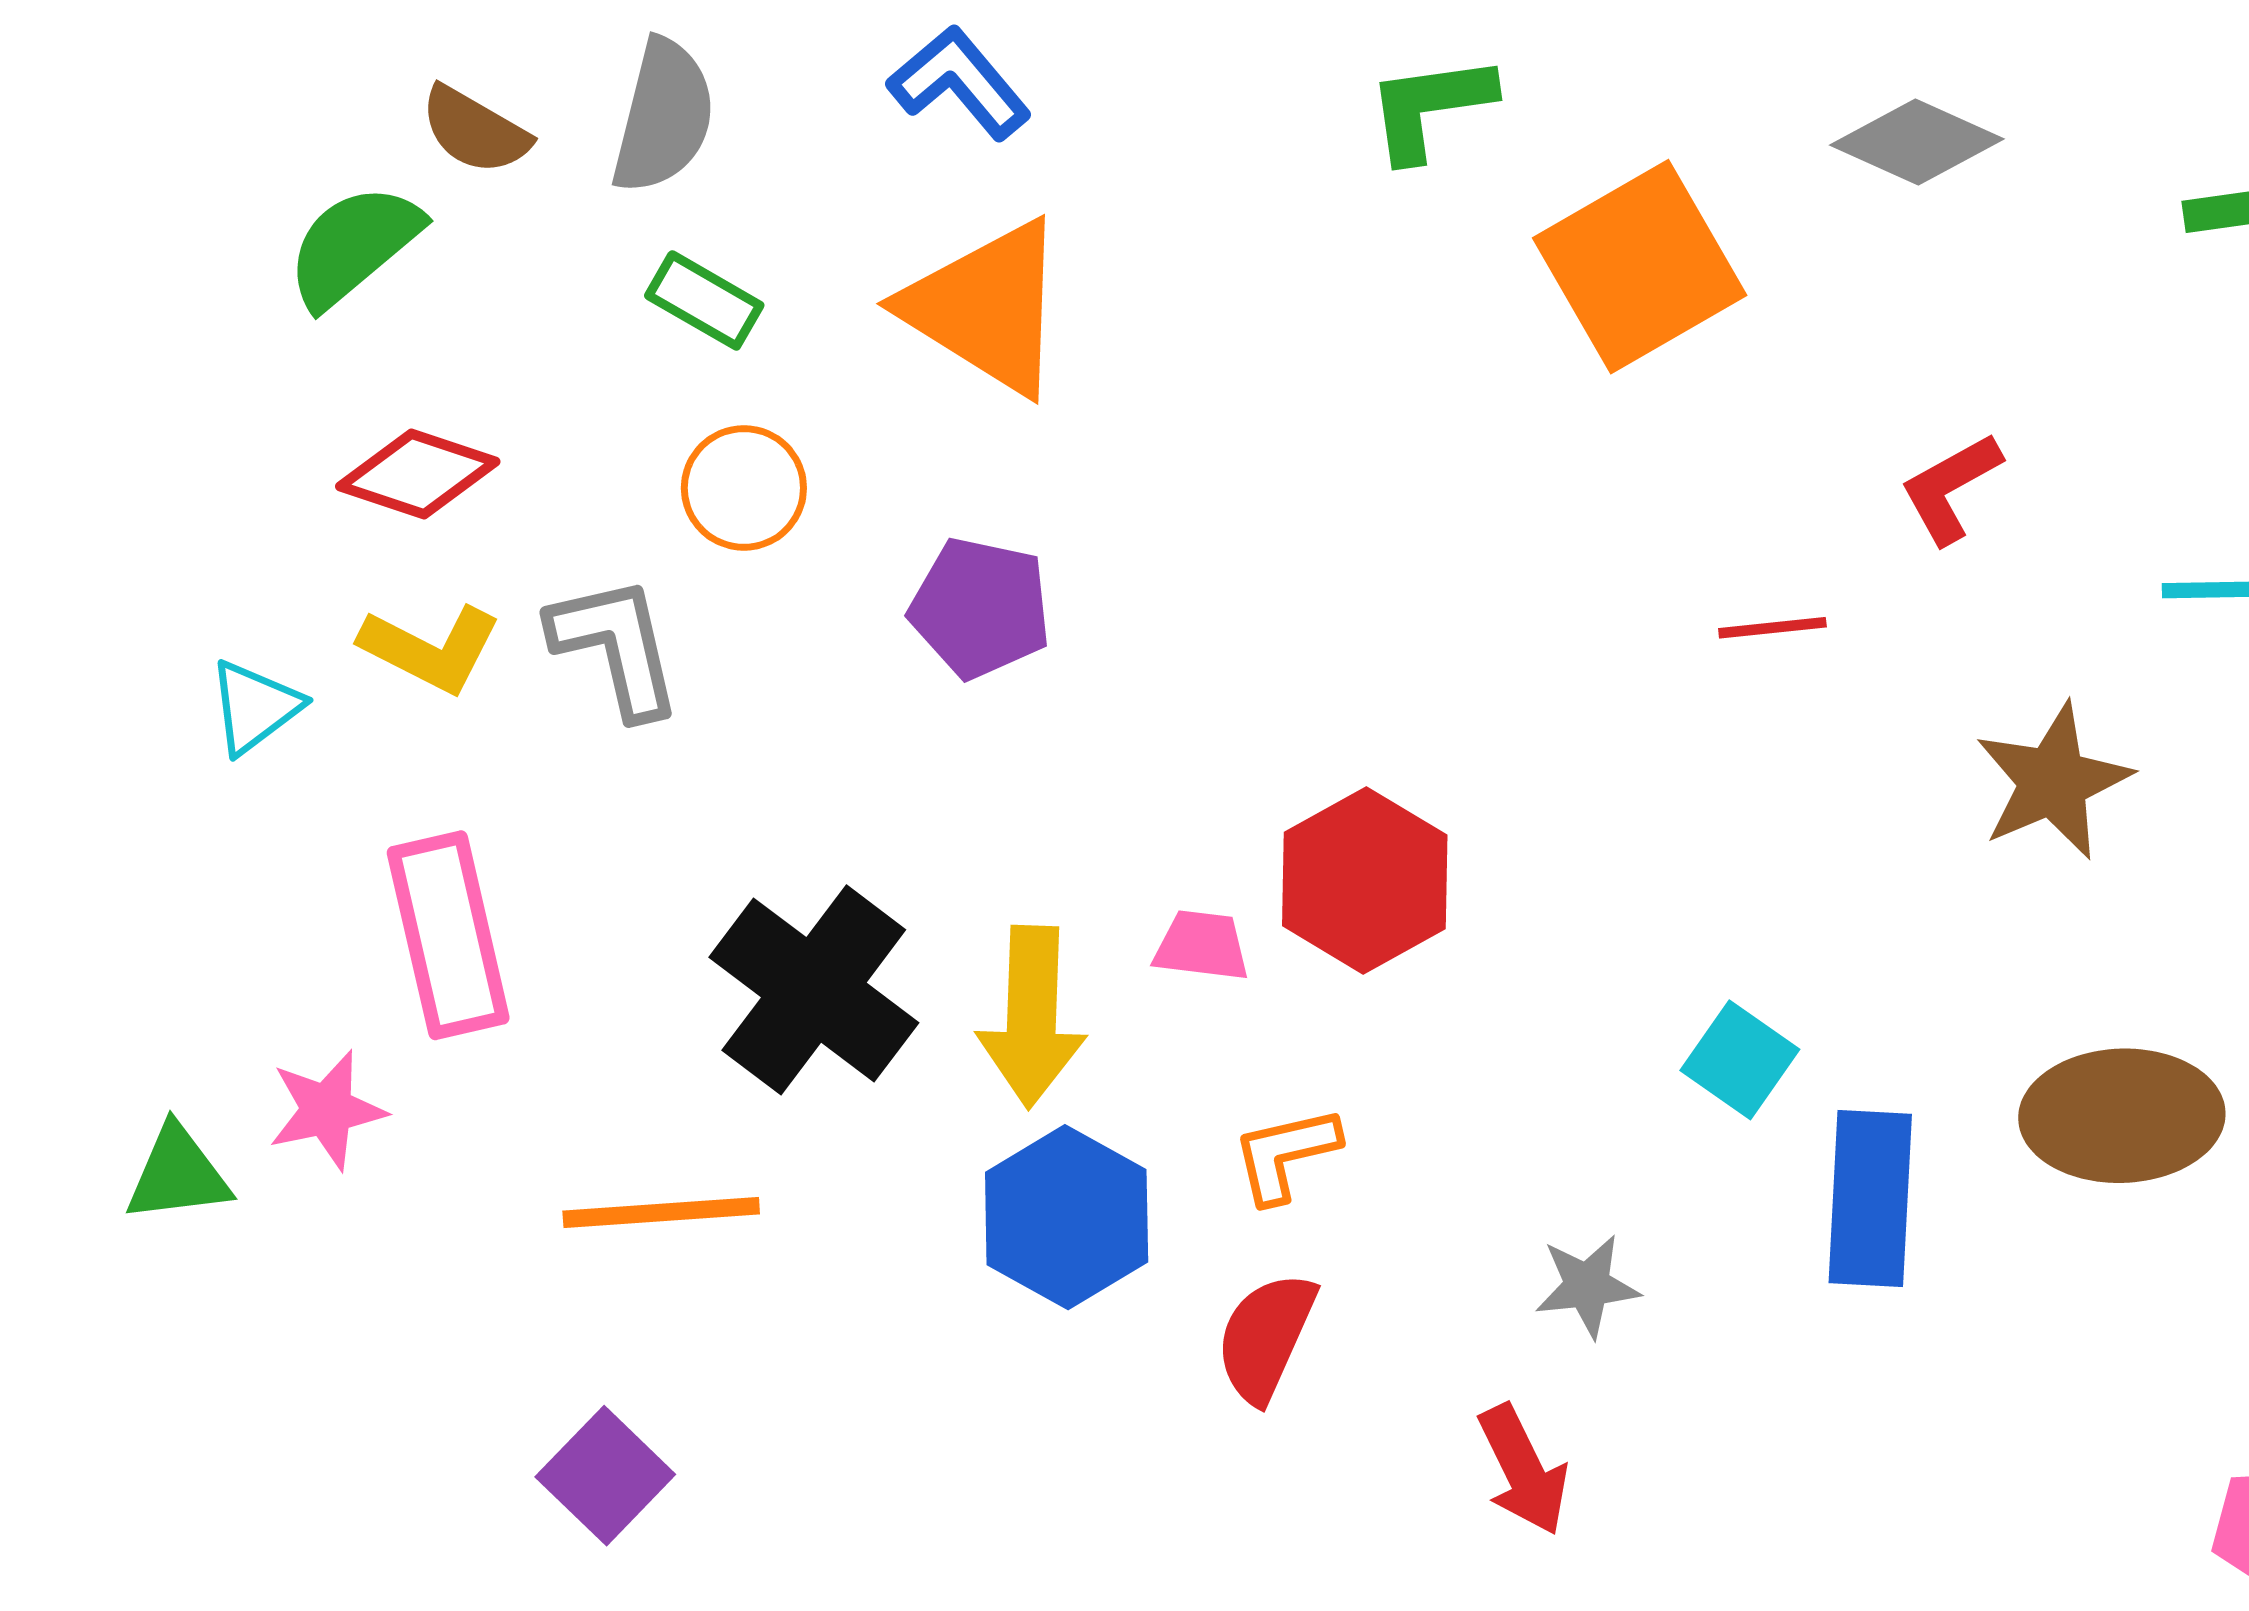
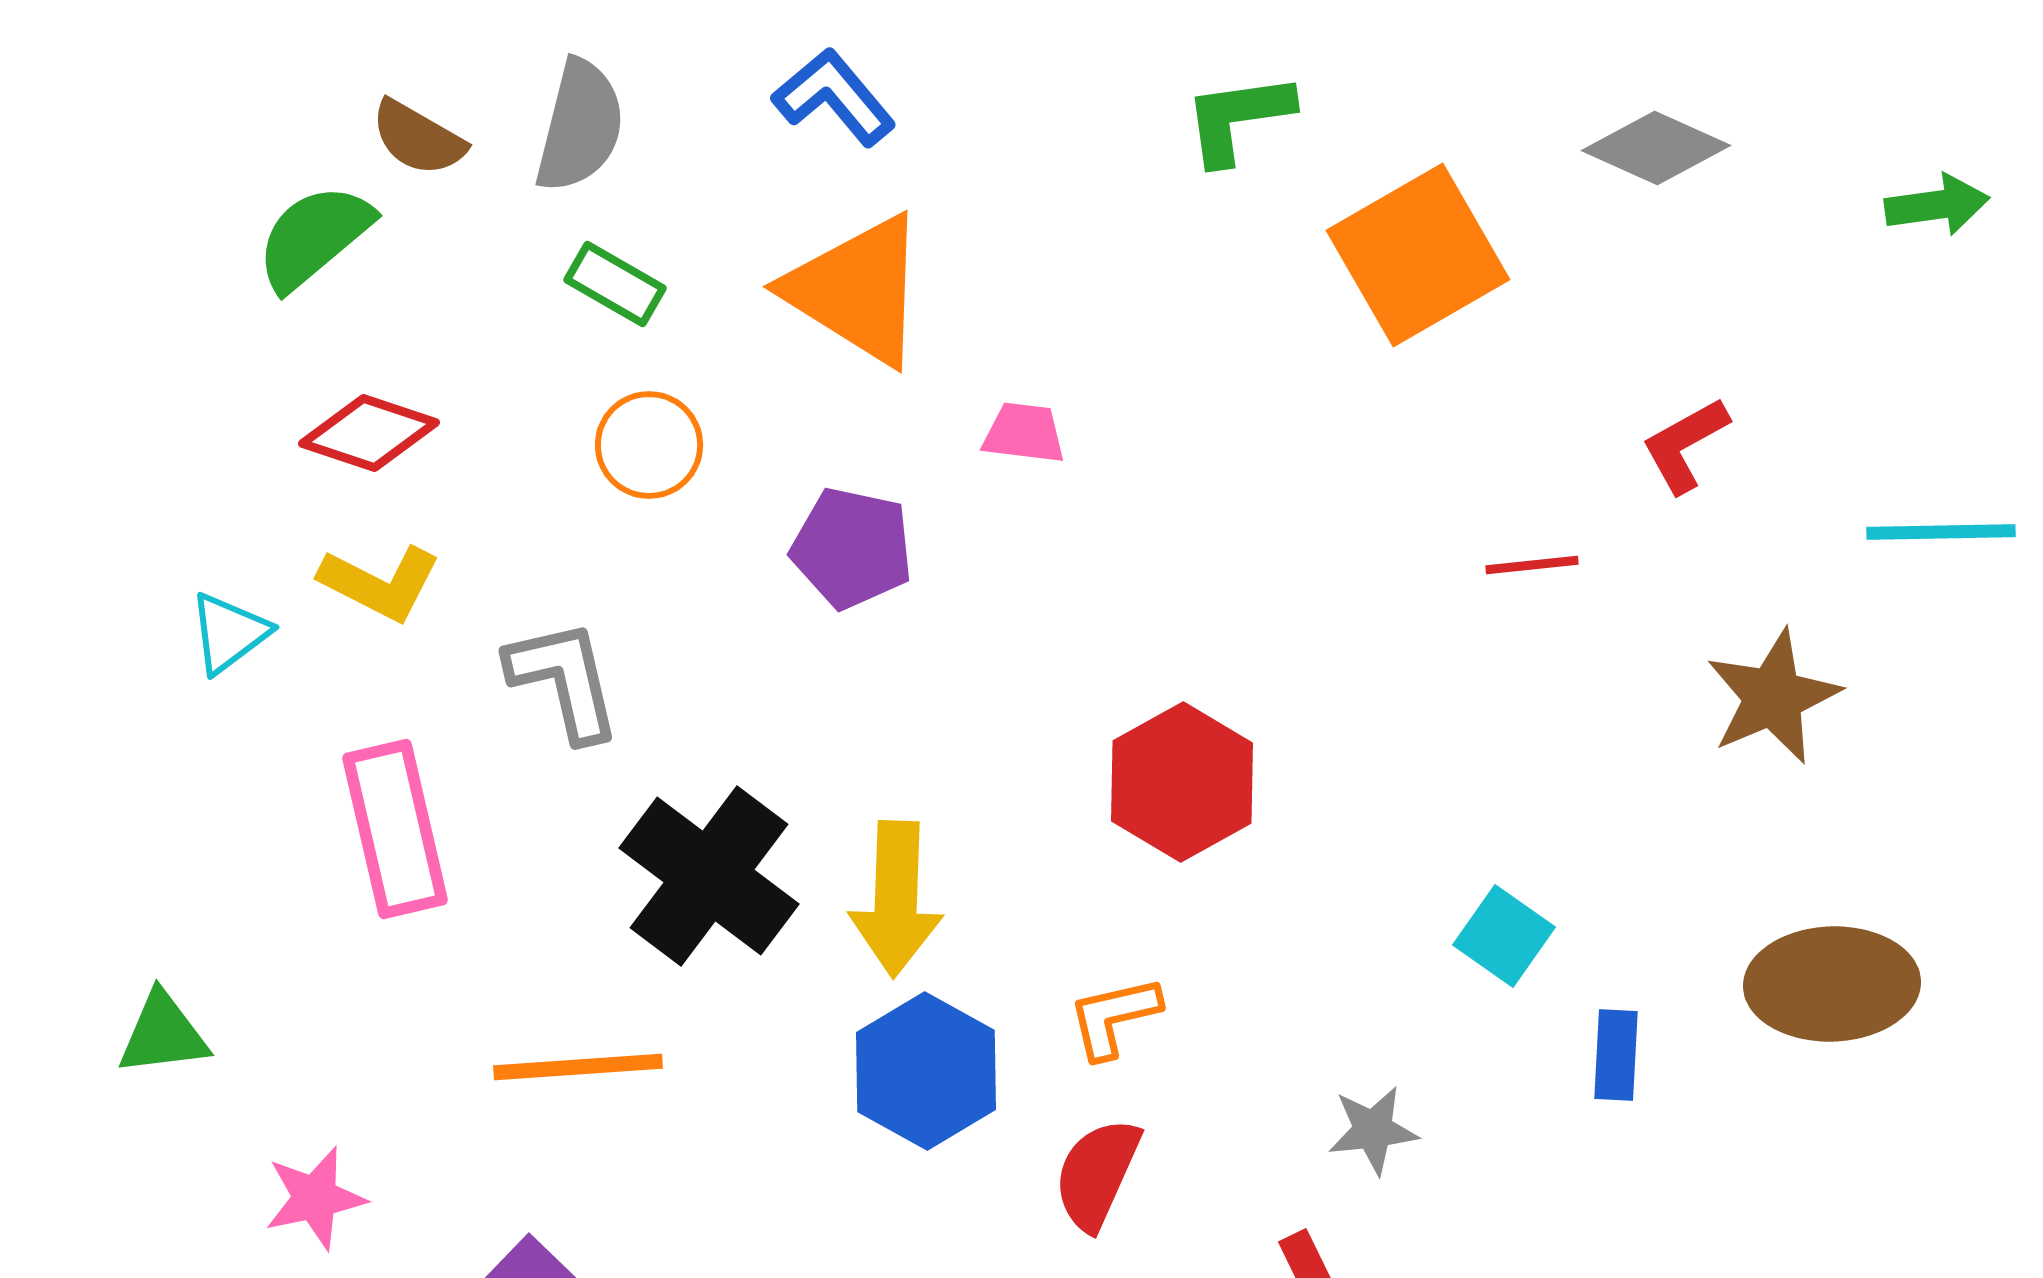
gray L-shape: (616, 646) -> (564, 680), moved
pink trapezoid: (1202, 946) -> (1024, 433), moved
pink star: (327, 1110) -> (315, 1198), moved
blue rectangle: (1870, 1198) -> (1616, 1055), size x0.6

